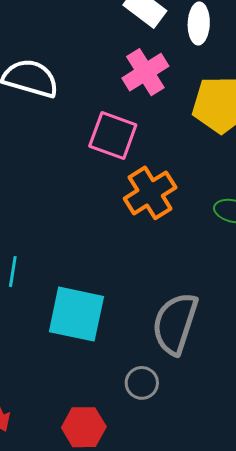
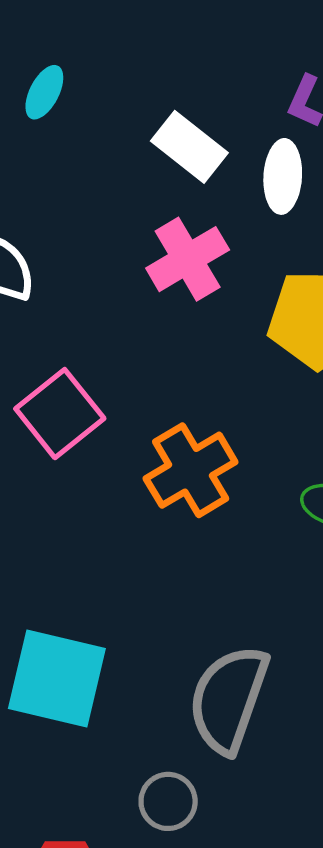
pink square: (113, 136) -> (60, 414), moved, turned 30

